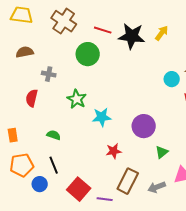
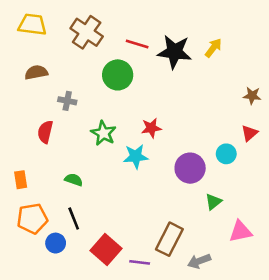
cyan circle: (172, 79) -> (226, 154), moved
red star: (114, 151) -> (151, 128), moved
gray arrow: (157, 187) -> (199, 261), moved

